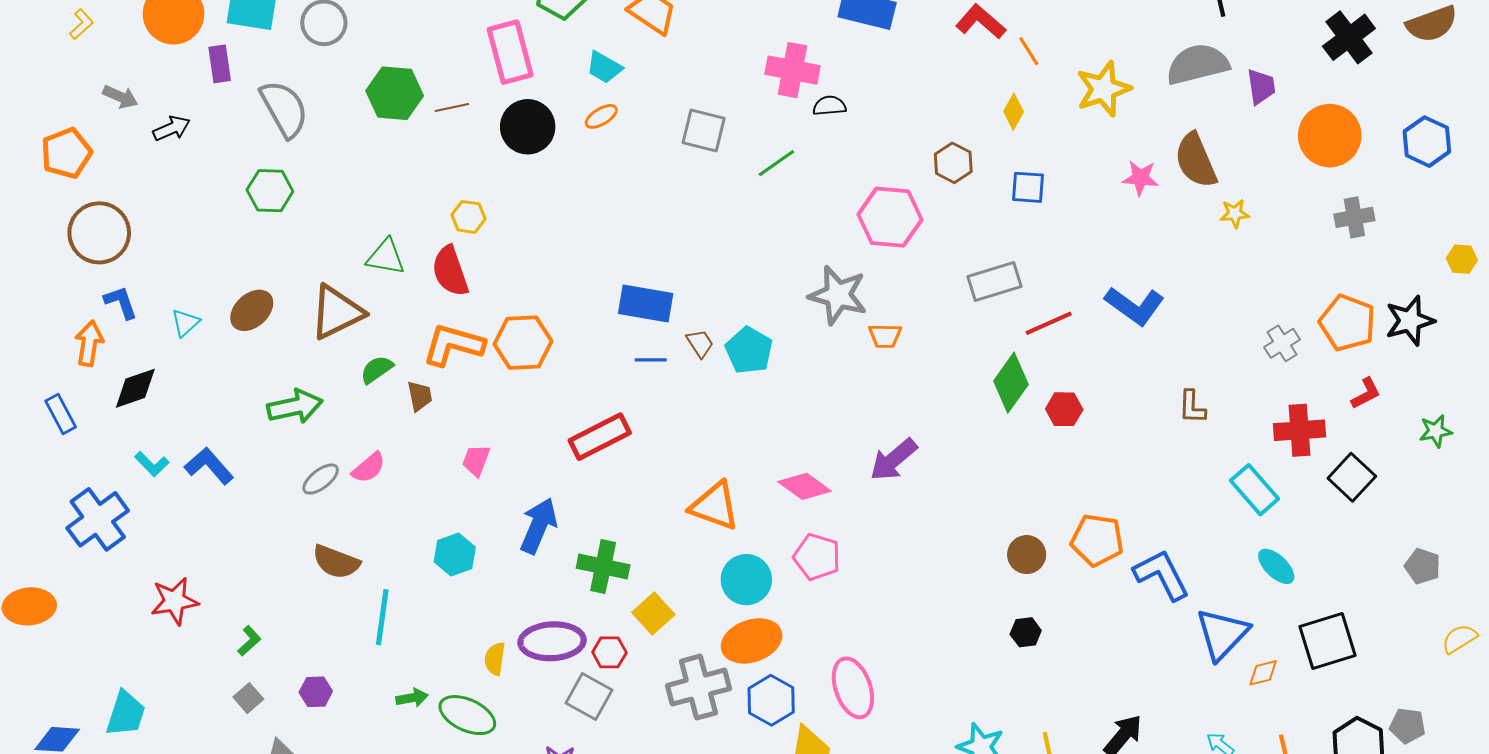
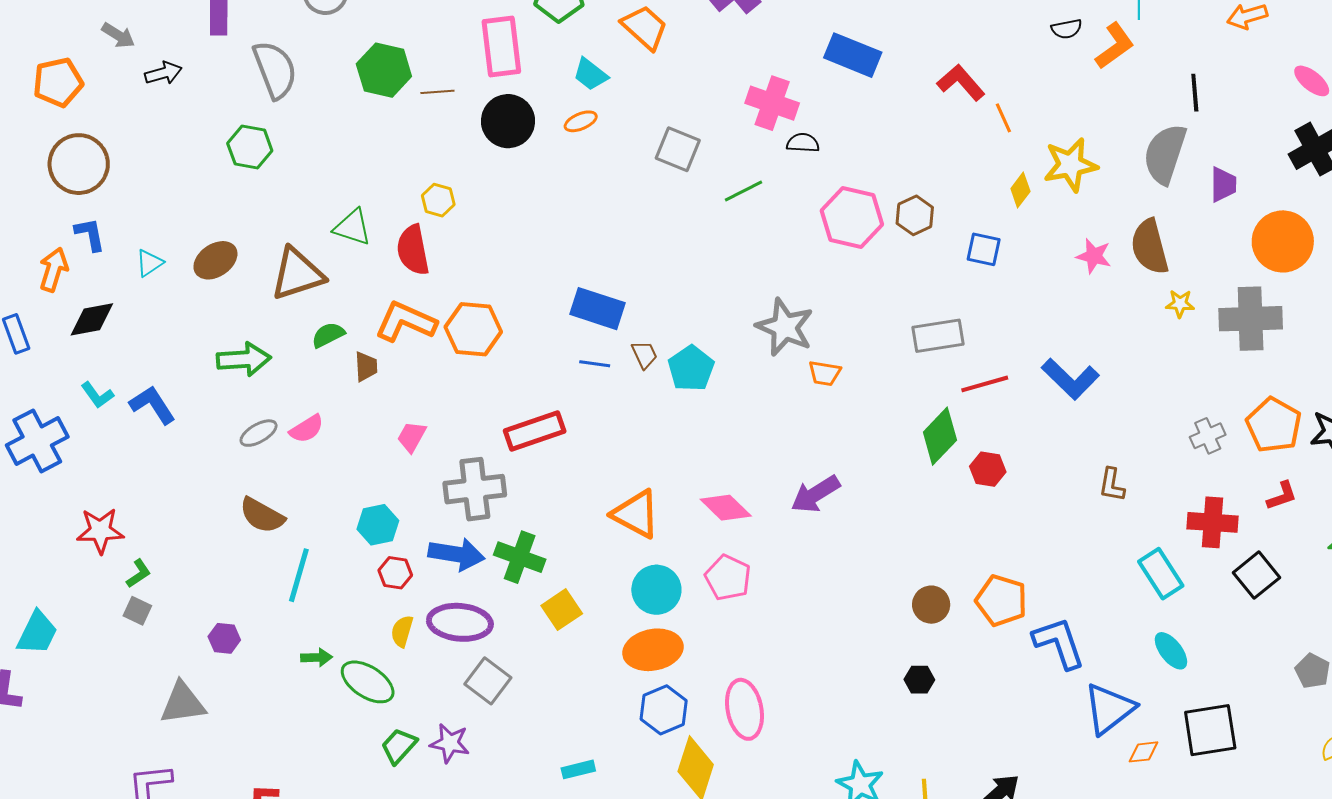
gray semicircle: (1198, 64) -> (1165, 154), turned -66
yellow diamond: (1014, 112) -> (1020, 190), moved
pink hexagon: (890, 217) -> (852, 218), moved
gray cross: (1354, 217) -> (1251, 319), moved, size x1.6
blue arrow: (539, 526) -> (456, 554), moved, turned 68
green L-shape: (249, 641) -> (139, 574), moved
red hexagon: (609, 652) -> (395, 573), moved
gray cross: (698, 687) -> (475, 489), moved
gray square: (248, 698) -> (137, 611), moved, turned -32

